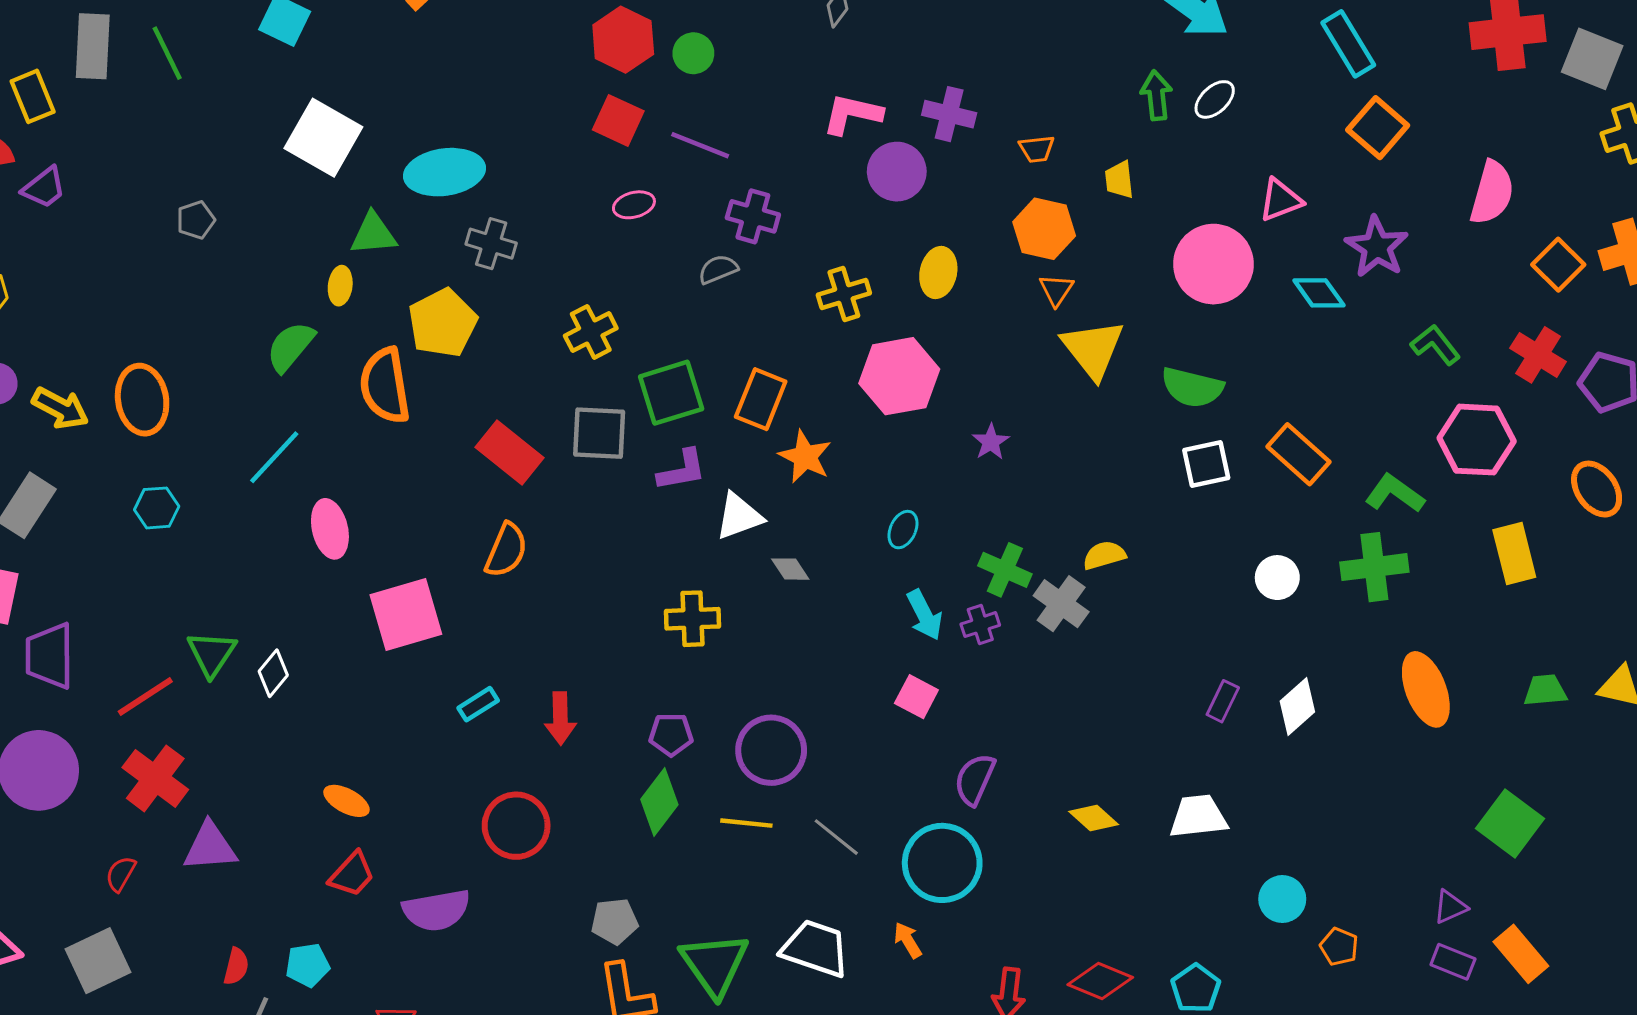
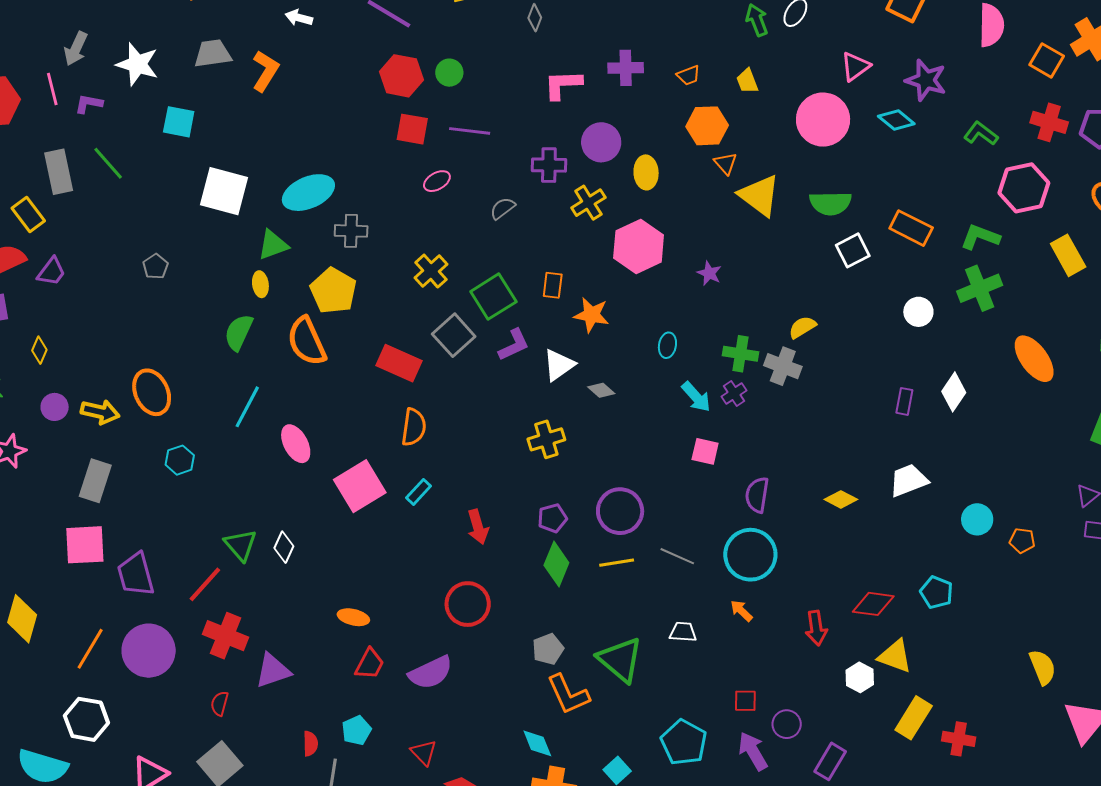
purple circle: (897, 172) -> (601, 142), moved
purple cross: (753, 216) -> (549, 165), moved
orange rectangle: (761, 399) -> (553, 285), size x0.7
gray square: (599, 433) -> (454, 335), turned -30
cyan rectangle: (478, 704) -> (419, 492), moved
white trapezoid: (815, 948) -> (683, 632), size x0.6

